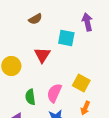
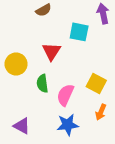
green semicircle: (30, 97) -> (42, 83), moved

